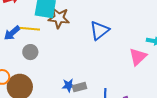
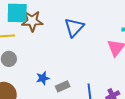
blue star: (69, 85) -> (43, 78), moved

